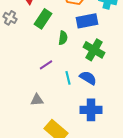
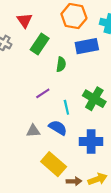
green cross: (94, 50) -> (94, 99), moved
blue semicircle: (88, 78) -> (58, 128), moved

